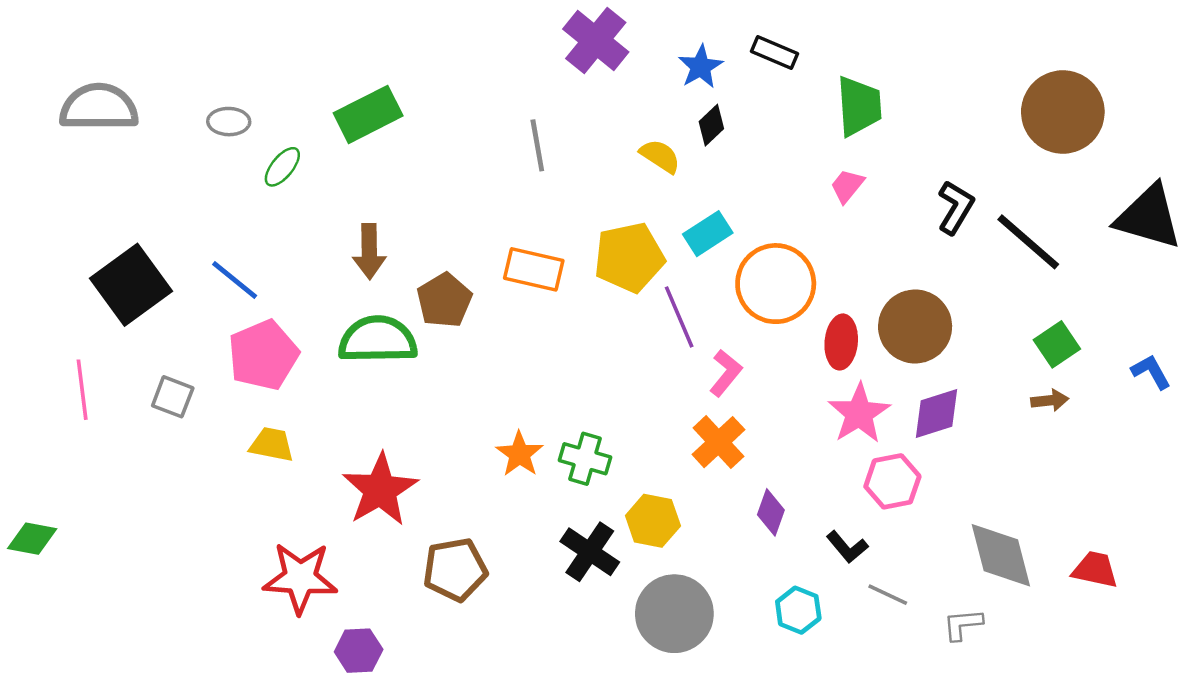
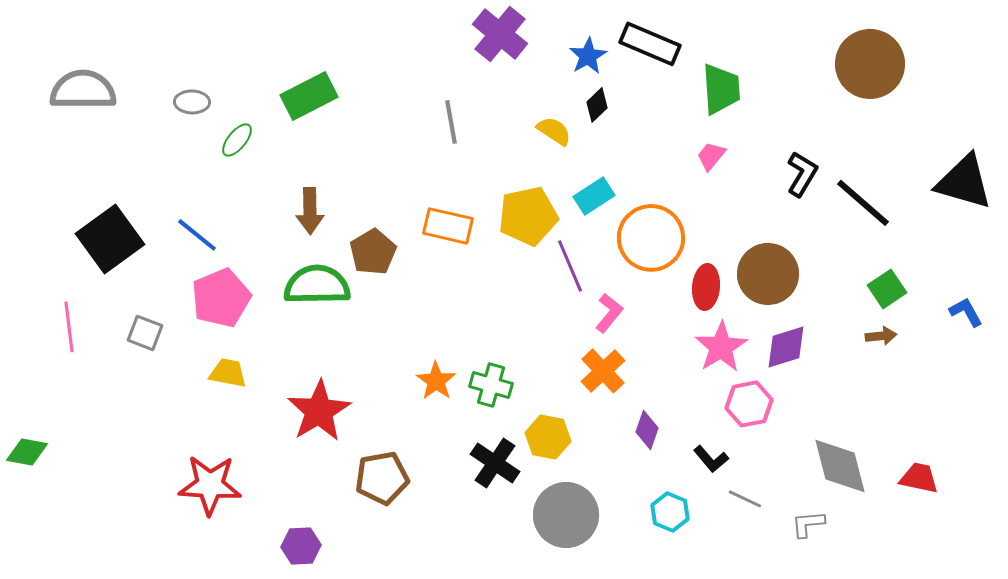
black rectangle: (774, 52) -> (650, 44), size x1.5
brown circle: (1063, 112) -> (870, 64), moved
red star: (300, 578) -> (210, 485), moved

